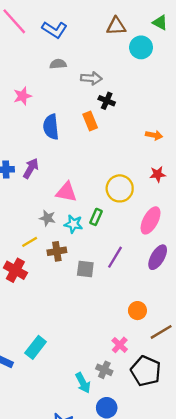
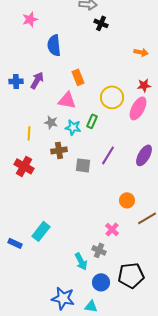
orange rectangle: (90, 121) -> (78, 77), moved
pink ellipse: (151, 220) -> (138, 108), moved
yellow line: (30, 242) -> (29, 133), moved, turned -56
black pentagon: (146, 371) -> (131, 275), moved, turned -30

